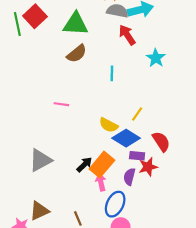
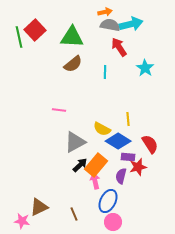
cyan line: (112, 73) -> (105, 72), moved
yellow line: (137, 114) -> (128, 119), turned -40
gray triangle: (40, 160) -> (75, 142), moved

